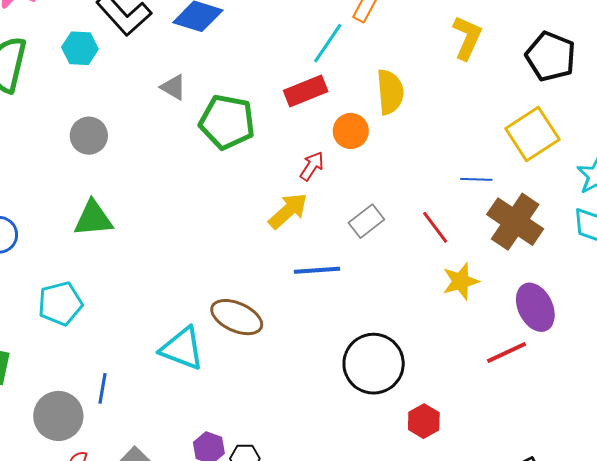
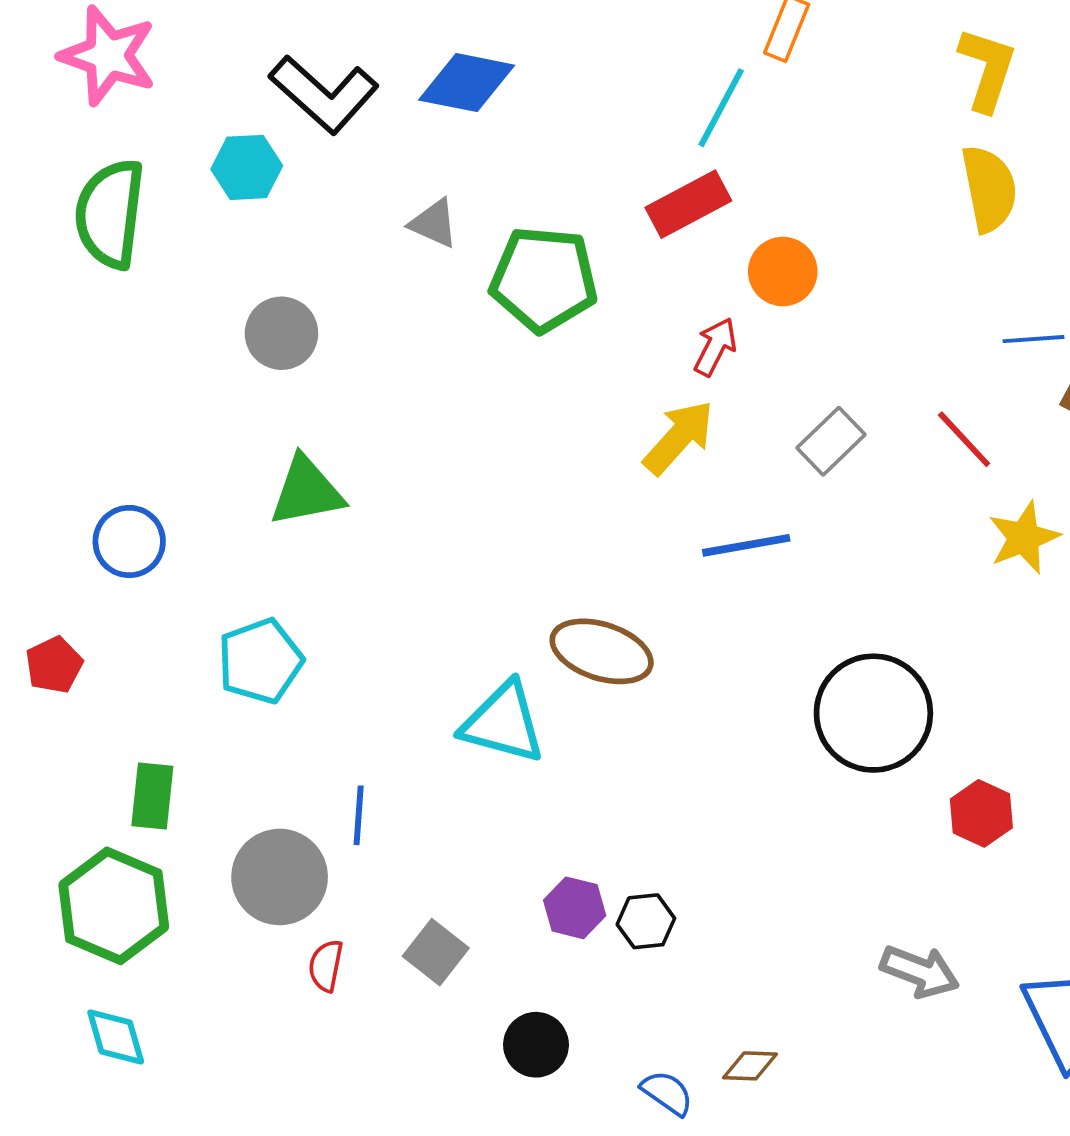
yellow semicircle: (390, 92) -> (989, 189), moved

